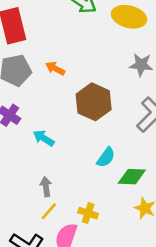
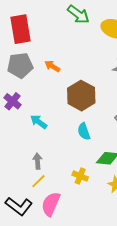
cyan semicircle: (106, 157) -> (84, 131), moved, turned 120
yellow cross: (88, 213) -> (80, 176), moved

